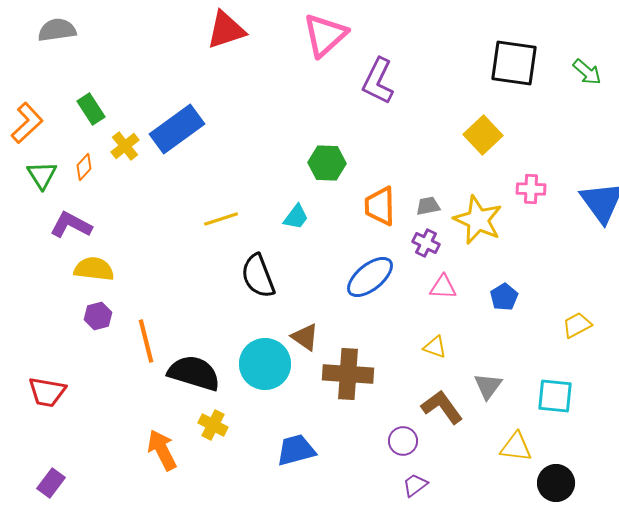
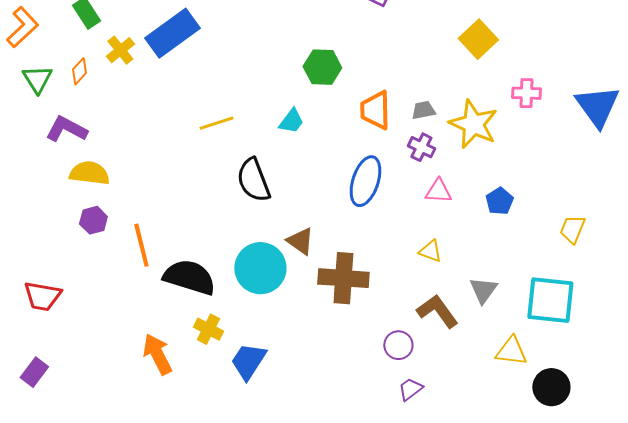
blue ellipse: (370, 277) -> (365, 181), turned -33
yellow trapezoid: (577, 325) -> (572, 229), turned -40
cyan square: (555, 396) -> (550, 300), size x1.4
blue trapezoid: (296, 450) -> (248, 361), moved, turned -42
purple rectangle: (51, 483) -> (34, 372), moved

